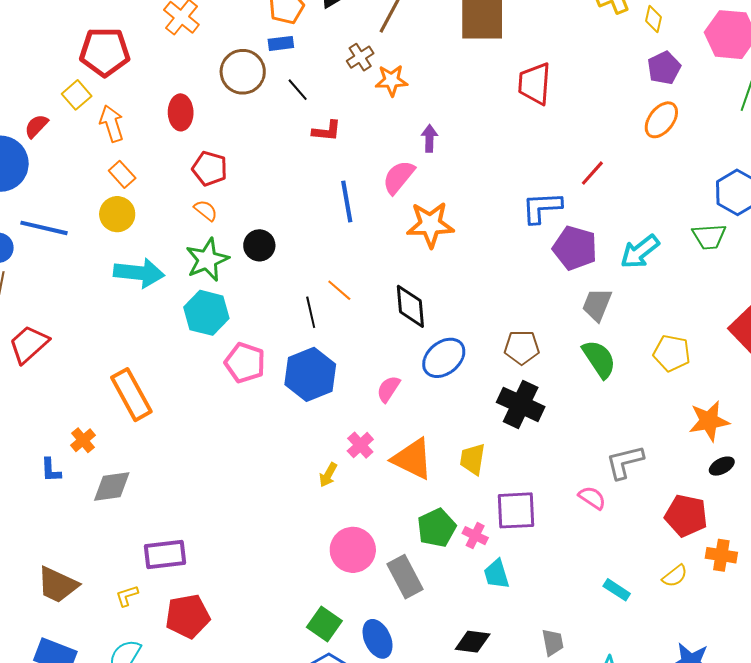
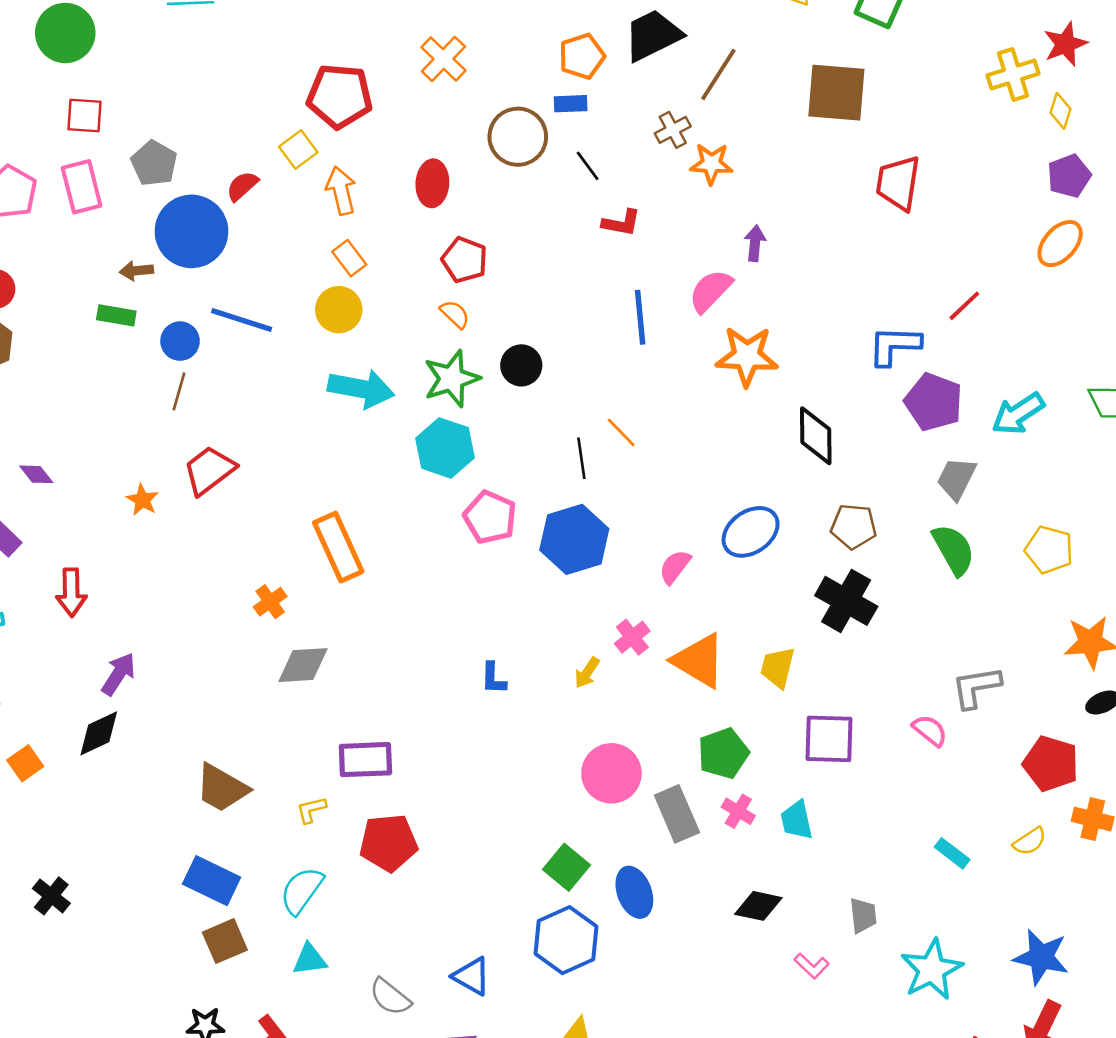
black diamond: (410, 306) -> (816, 436), moved
blue L-shape: (51, 470) -> (493, 678), moved
pink cross: (475, 536) -> (738, 811), moved

